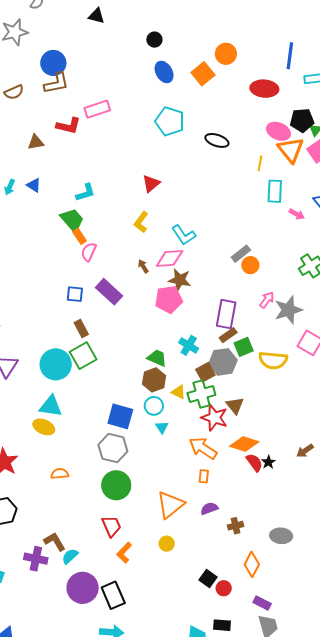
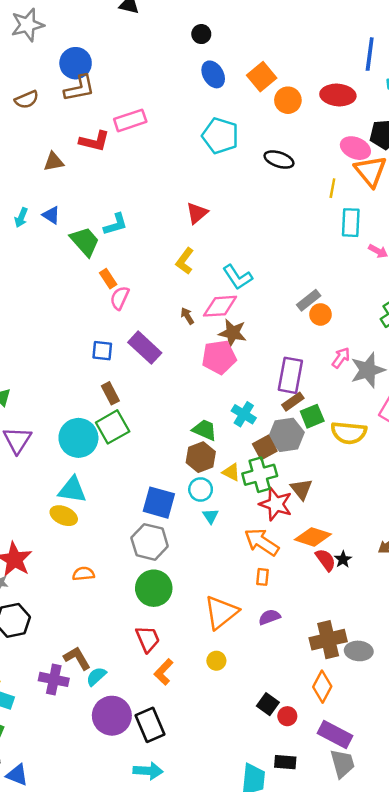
orange circle: (226, 54) -> (288, 100), moved
green trapezoid: (72, 220) -> (85, 242), moved
brown cross: (236, 526) -> (328, 640), moved, size x1.8
purple rectangle: (262, 603) -> (335, 735), size x1.5

